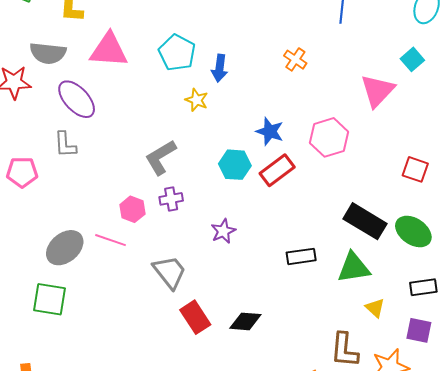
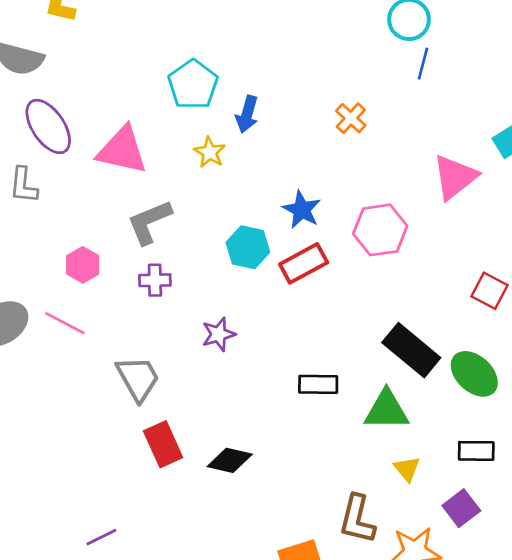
pink triangle: (109, 50) -> (122, 150), moved
pink hexagon: (132, 209) -> (83, 265), moved
purple square: (419, 330) -> (461, 508), turned 32

